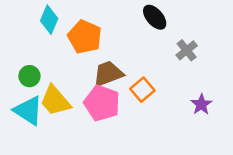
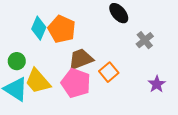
cyan diamond: (49, 20) -> (39, 28), moved

